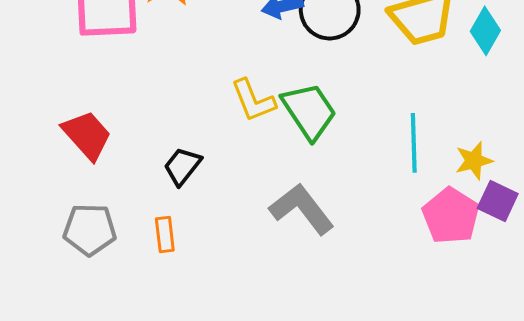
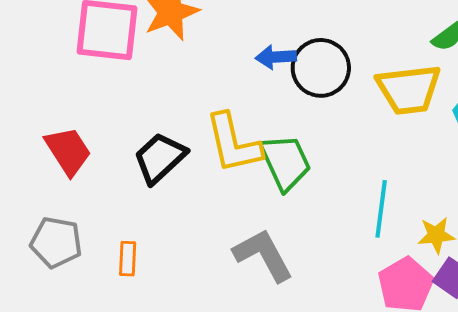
yellow L-shape: (253, 100) -> (233, 143), size x1.4
black trapezoid: (182, 166) -> (160, 158), moved, size x1.4

